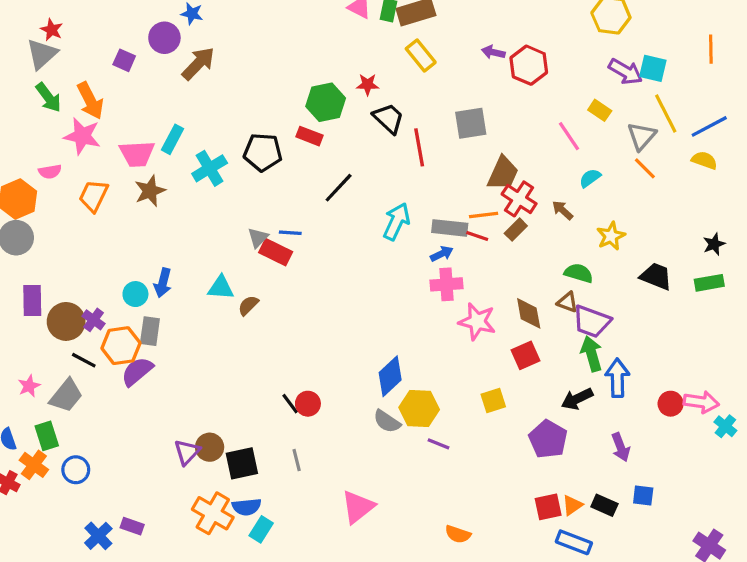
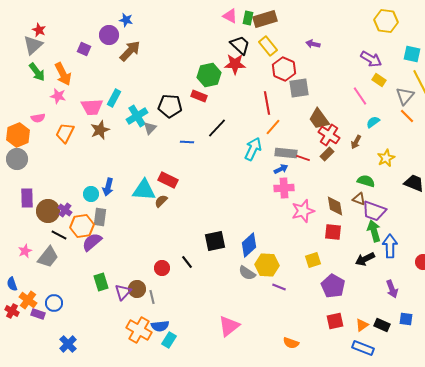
red hexagon: (529, 65) -> (284, 69), moved
purple arrow: (625, 72) -> (371, 59), moved
red star: (368, 85) -> (235, 64), size x1.5
black trapezoid: (388, 118) -> (240, 45), moved
pink star: (82, 136) -> (58, 96), size x0.7
brown trapezoid: (503, 173) -> (319, 119), turned 120
brown arrow: (563, 210) -> (356, 142), turned -104
orange line: (484, 215) -> (273, 127), moved, turned -42
blue line: (290, 233) -> (187, 142), moved
gray triangle: (258, 238) -> (150, 128), moved
red rectangle: (276, 252) -> (168, 180), moved
cyan triangle: (221, 288) -> (144, 190), size x1.4
pink star: (477, 321) -> (303, 211), turned -30
red square: (526, 355) -> (333, 232), turned 30
red circle: (308, 404) -> (162, 268), moved
green rectangle: (47, 436) -> (101, 282), moved
purple pentagon: (548, 439) -> (333, 286), moved
gray line: (297, 460) -> (152, 297), moved
black square: (242, 463) -> (215, 241), moved
red square: (548, 507) -> (335, 321), moved
purple rectangle: (132, 526) -> (38, 314), moved

